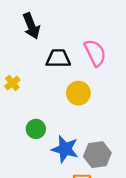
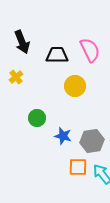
black arrow: (31, 26) -> (22, 42), moved
blue star: (65, 149) -> (63, 136), size x0.7

